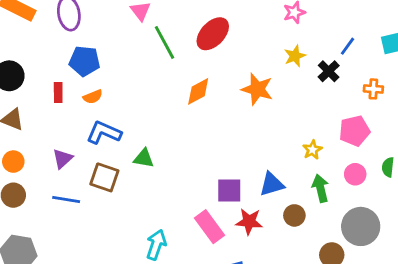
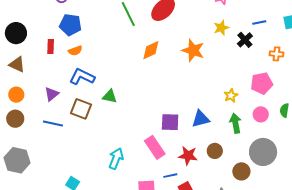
blue line: (348, 46) -> (259, 22), turned 40
brown circle: (294, 215) -> (215, 151), moved
red star: (249, 222) -> (188, 156), moved

